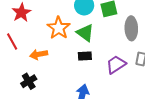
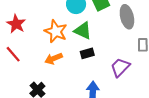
orange arrow: (39, 54) -> (53, 59), moved
purple trapezoid: (116, 65) -> (120, 67), moved

